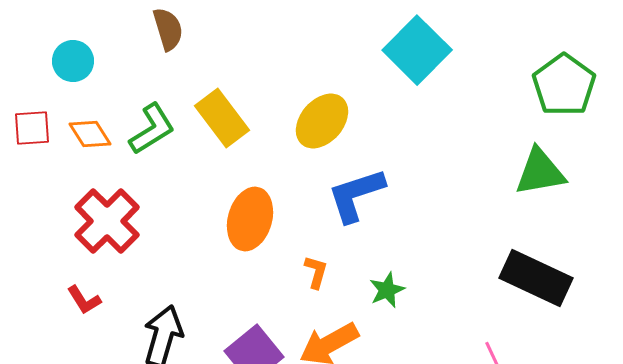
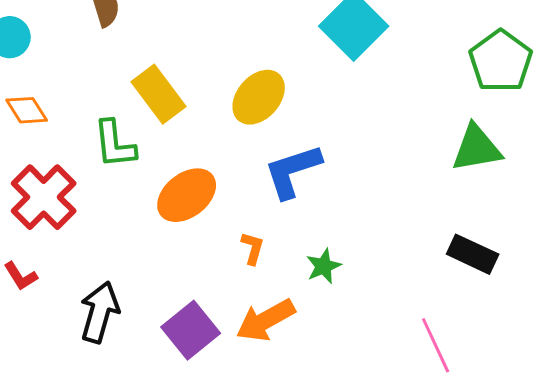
green L-shape: (152, 129) -> (115, 144), moved, turned 116
orange ellipse: (250, 219) -> (187, 195), turned 36
black rectangle: (536, 278) -> (473, 254), size x0.7

